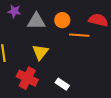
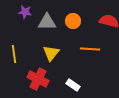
orange line: (79, 35) -> (90, 49), moved

